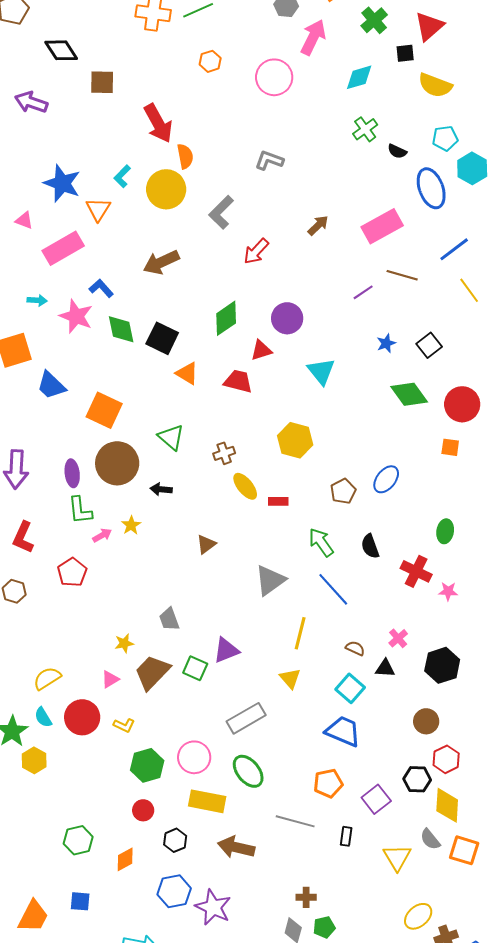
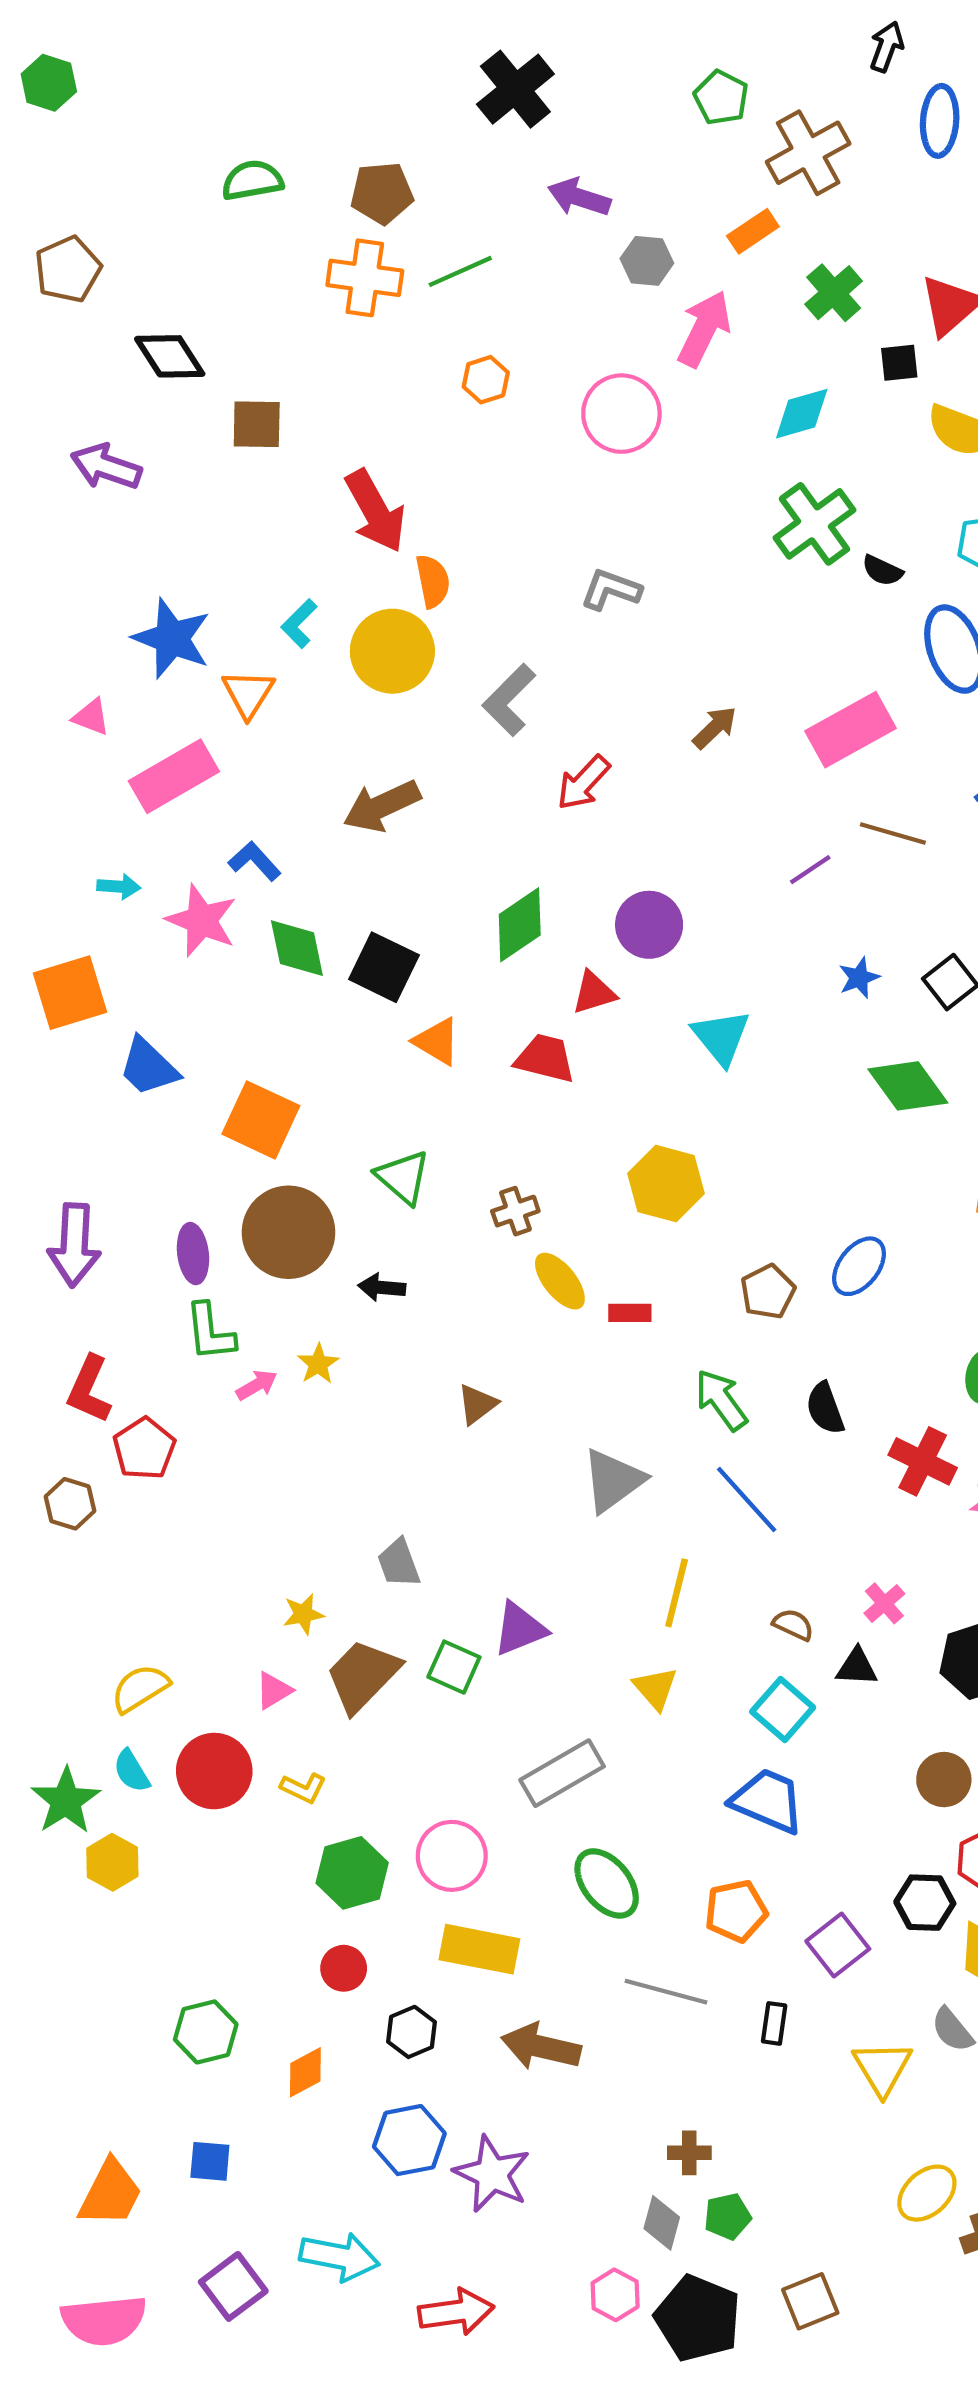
green cross: (365, 129) -> (814, 524), size x1.5
red pentagon: (72, 572) -> (144, 1449), moved
green ellipse: (248, 771) -> (607, 1883), moved

